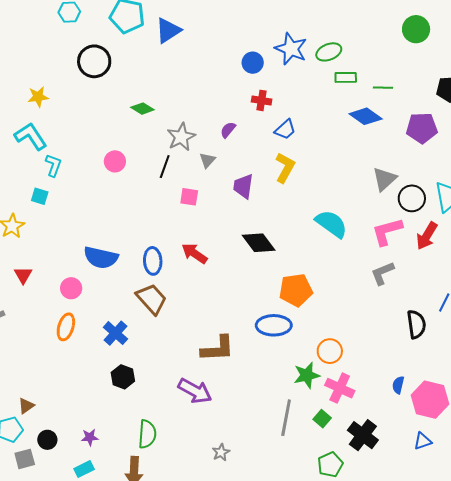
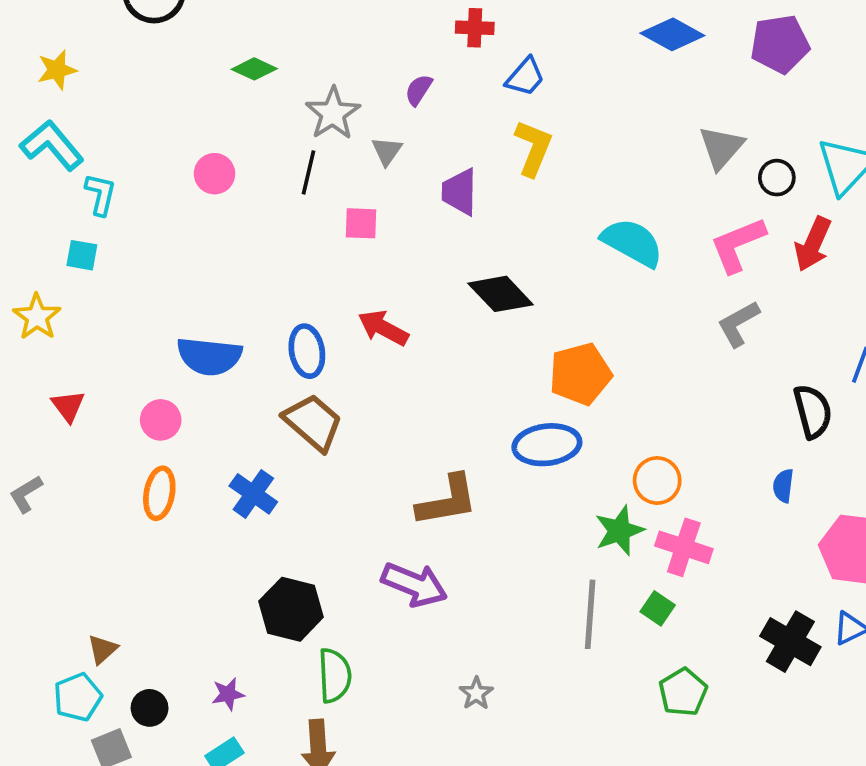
black circle: (412, 198) -> (777, 178), size x0.7
black hexagon: (123, 377) -> (291, 609), moved, size x1.4
blue semicircle: (398, 385) -> (783, 486), moved
black cross: (363, 435) -> (790, 642), moved

